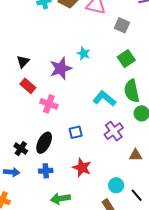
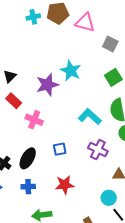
cyan star: (83, 54) -> (71, 71), size x1.5
purple cross: (114, 131) -> (98, 150), turned -30
red star: (82, 168) -> (65, 185), turned -30
cyan circle: (116, 185) -> (109, 198), moved

